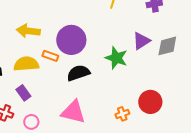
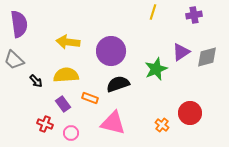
orange rectangle: (50, 56) -> (90, 98), moved
green star: (116, 58) -> (156, 69), turned 30
orange cross: (122, 114) -> (162, 125), turned -32

